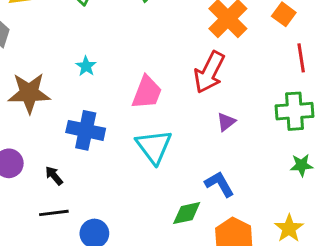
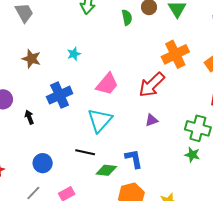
brown star: (29, 93) -> (31, 59), size x0.7
blue cross: (86, 130) -> (60, 95), turned 35
green star: (302, 165) -> (192, 155), moved
black line: (54, 213) -> (85, 152), moved

